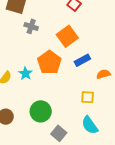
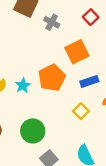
gray cross: (31, 26) -> (52, 22), moved
yellow square: (88, 97) -> (81, 111), moved, turned 32

